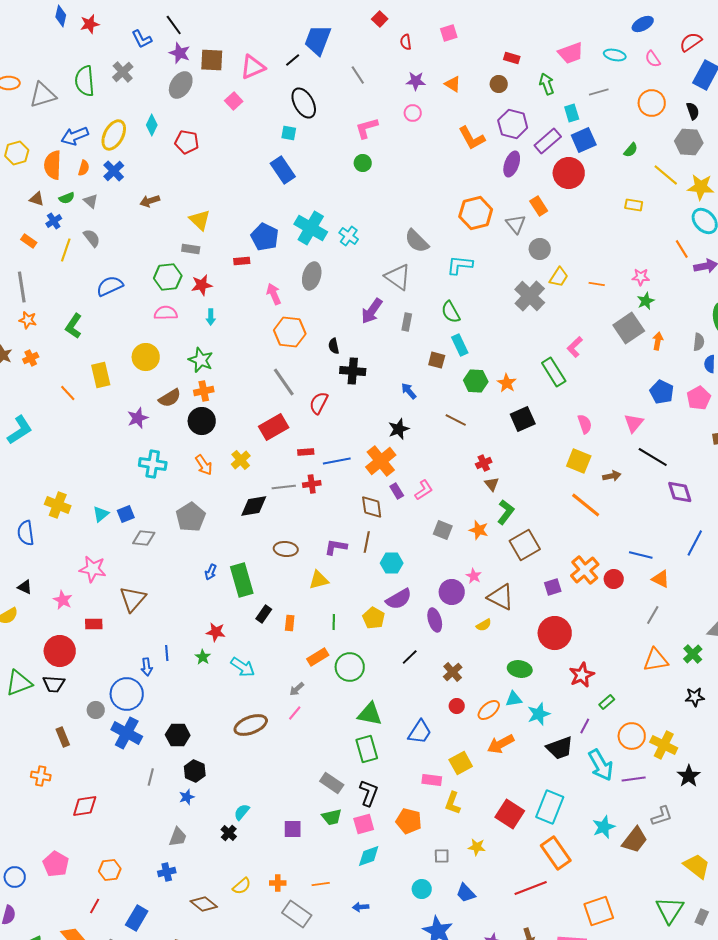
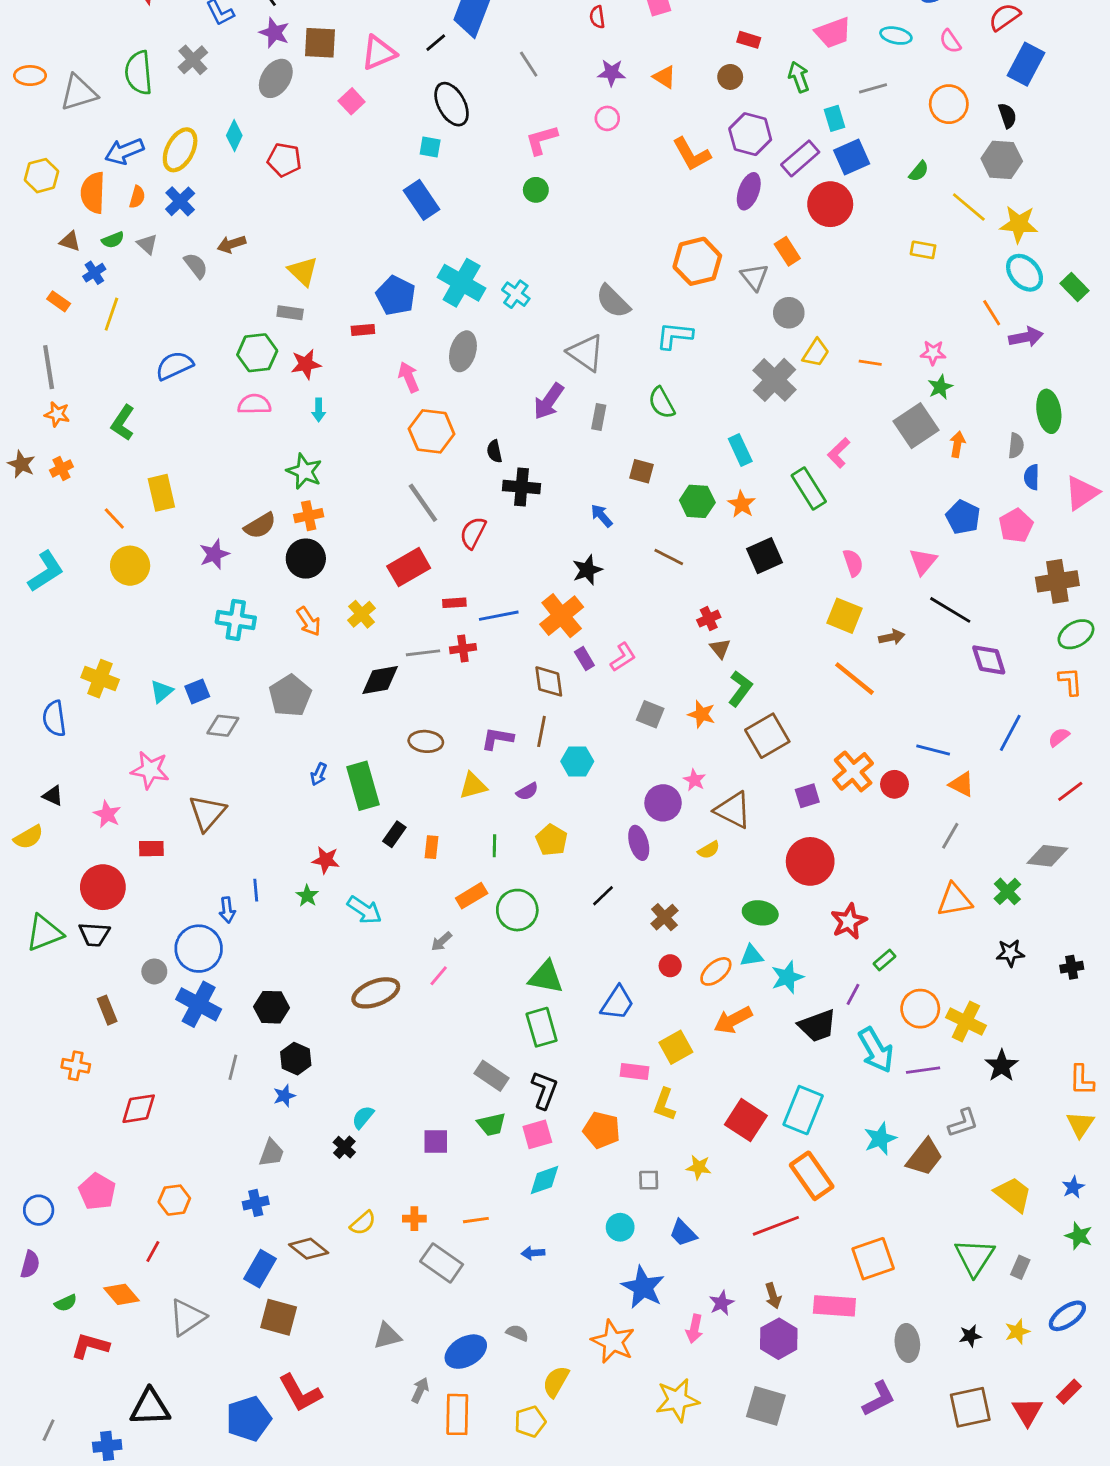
gray semicircle: (92, 238) -> (196, 266), moved
cyan rectangle: (460, 345) -> (740, 450), moved
yellow circle: (146, 357) -> (130, 566), moved
purple semicircle: (399, 599) -> (527, 791), moved, size x0.6
blue rectangle: (137, 918) -> (260, 1269), moved

